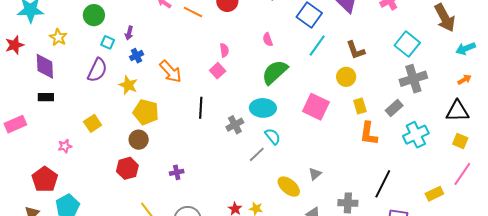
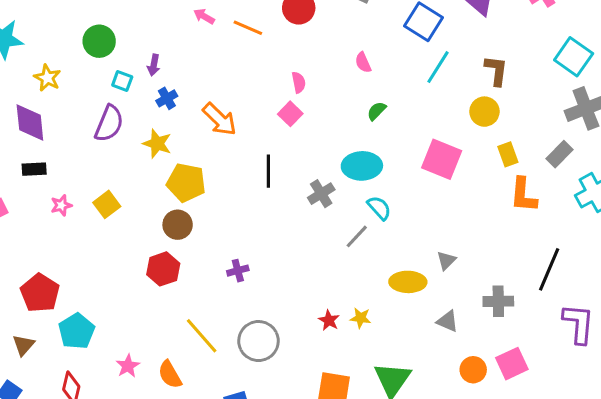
brown L-shape: (356, 50) -> (496, 71), turned -150
green semicircle: (275, 72) -> (377, 111), size x0.5
pink star: (65, 146) -> (61, 205), moved
yellow ellipse: (289, 187) -> (408, 282), turned -35

